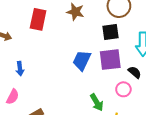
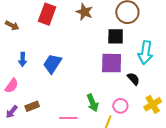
blue trapezoid: (82, 60) -> (52, 64), moved
pink circle: (123, 89) -> (120, 106), moved

